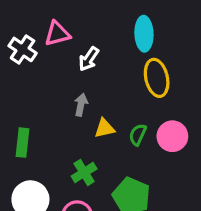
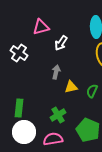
white cross: (23, 49) -> (19, 53), moved
green rectangle: (23, 143) -> (19, 108), moved

